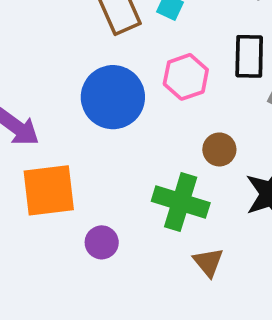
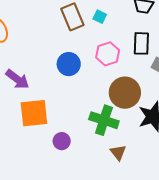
blue circle: (113, 97) -> (69, 64), size x0.7
brown circle: (219, 149) -> (125, 93), size x1.8

